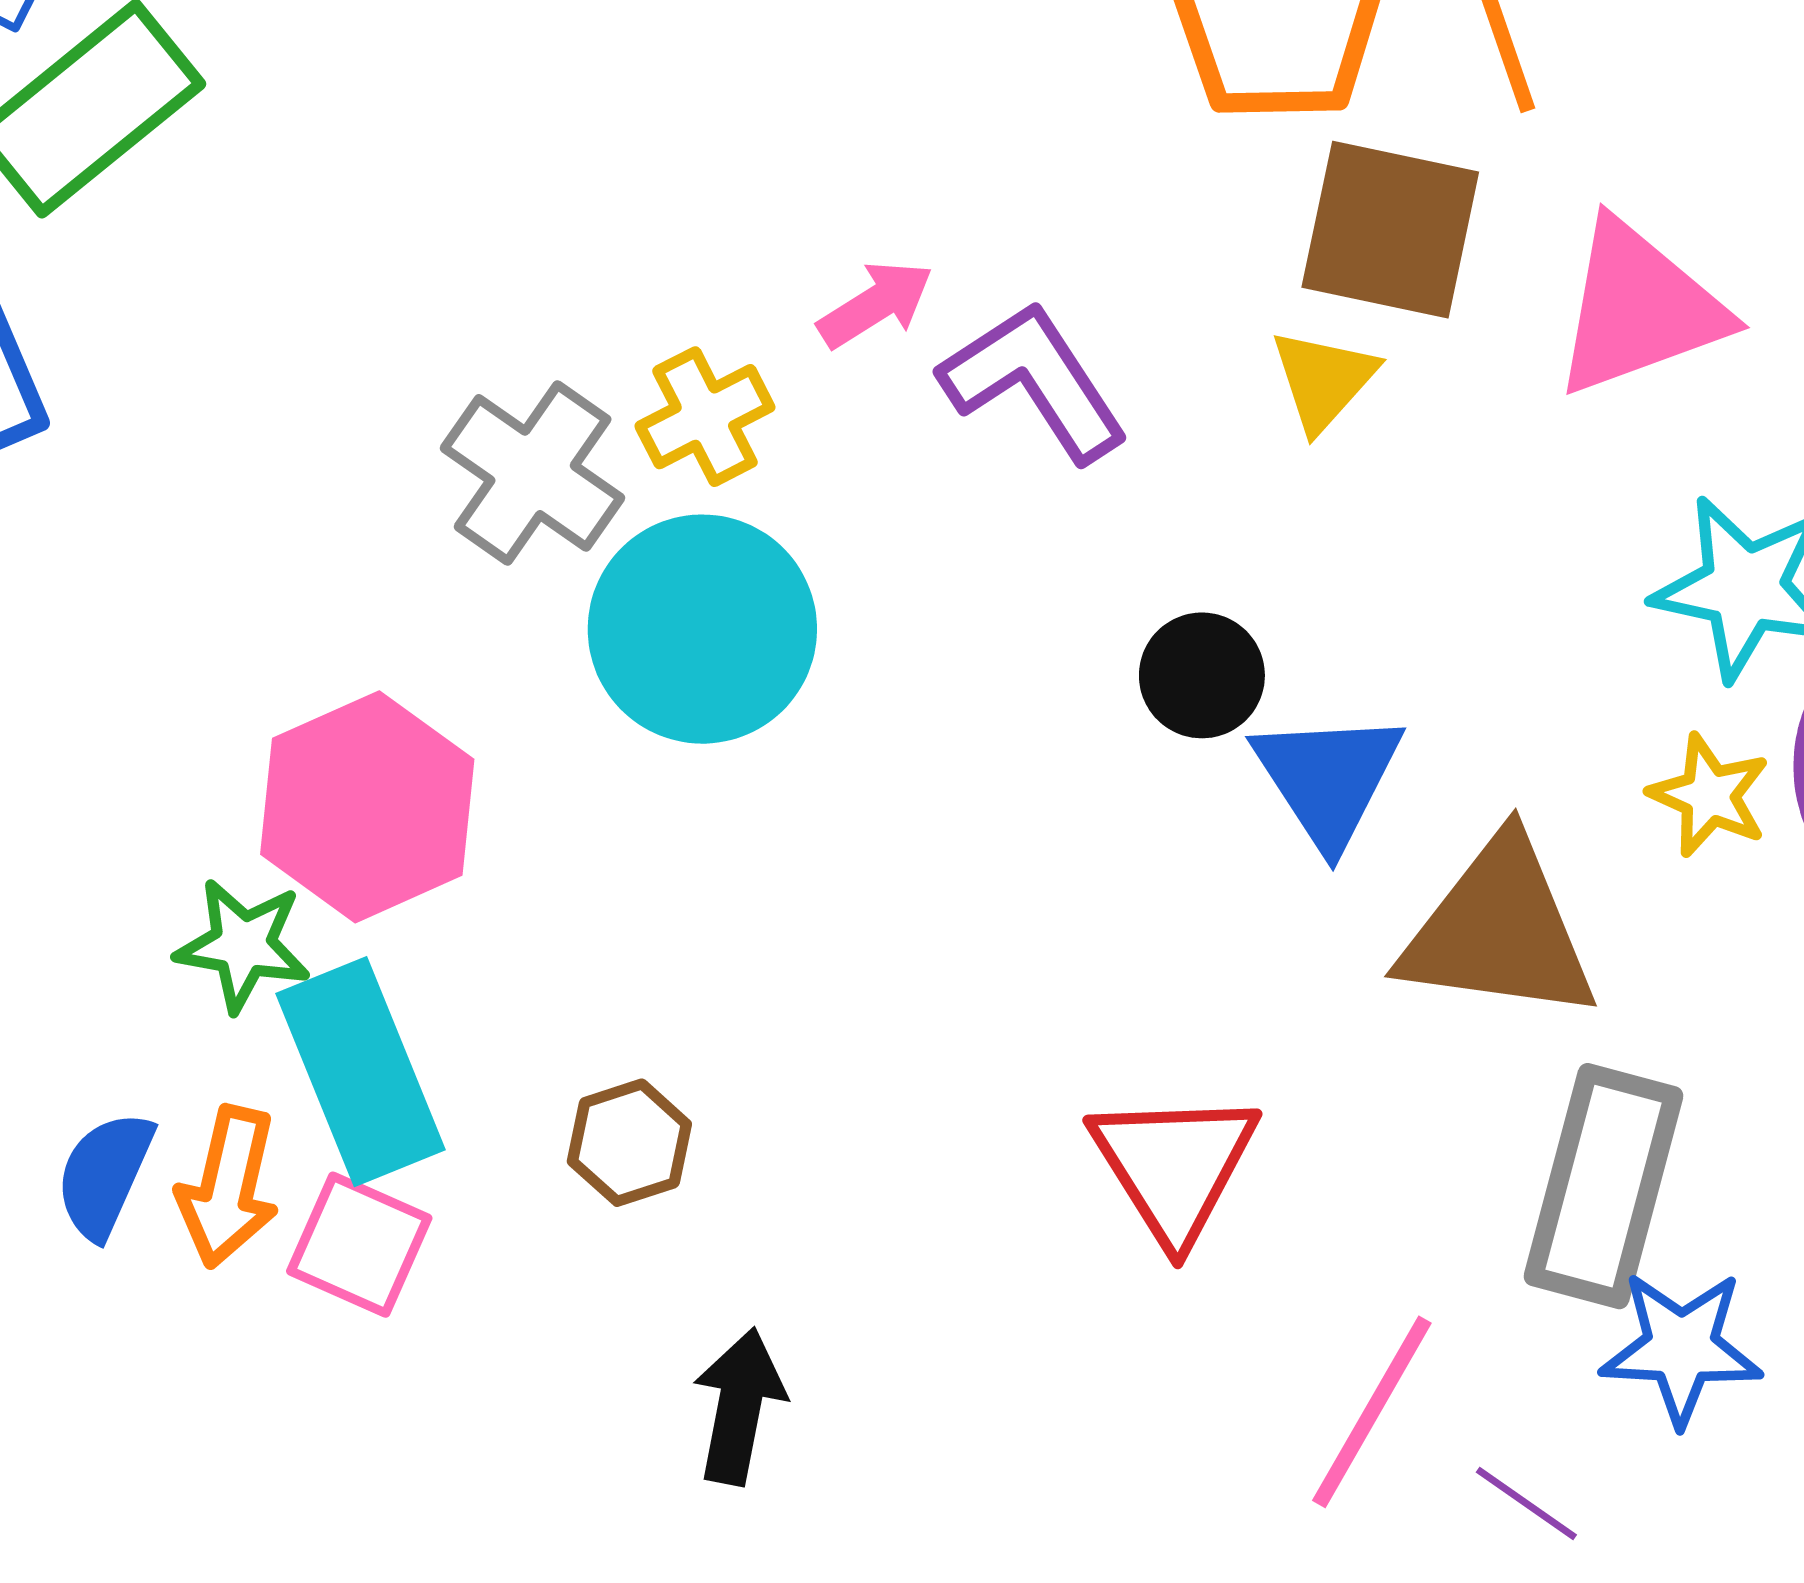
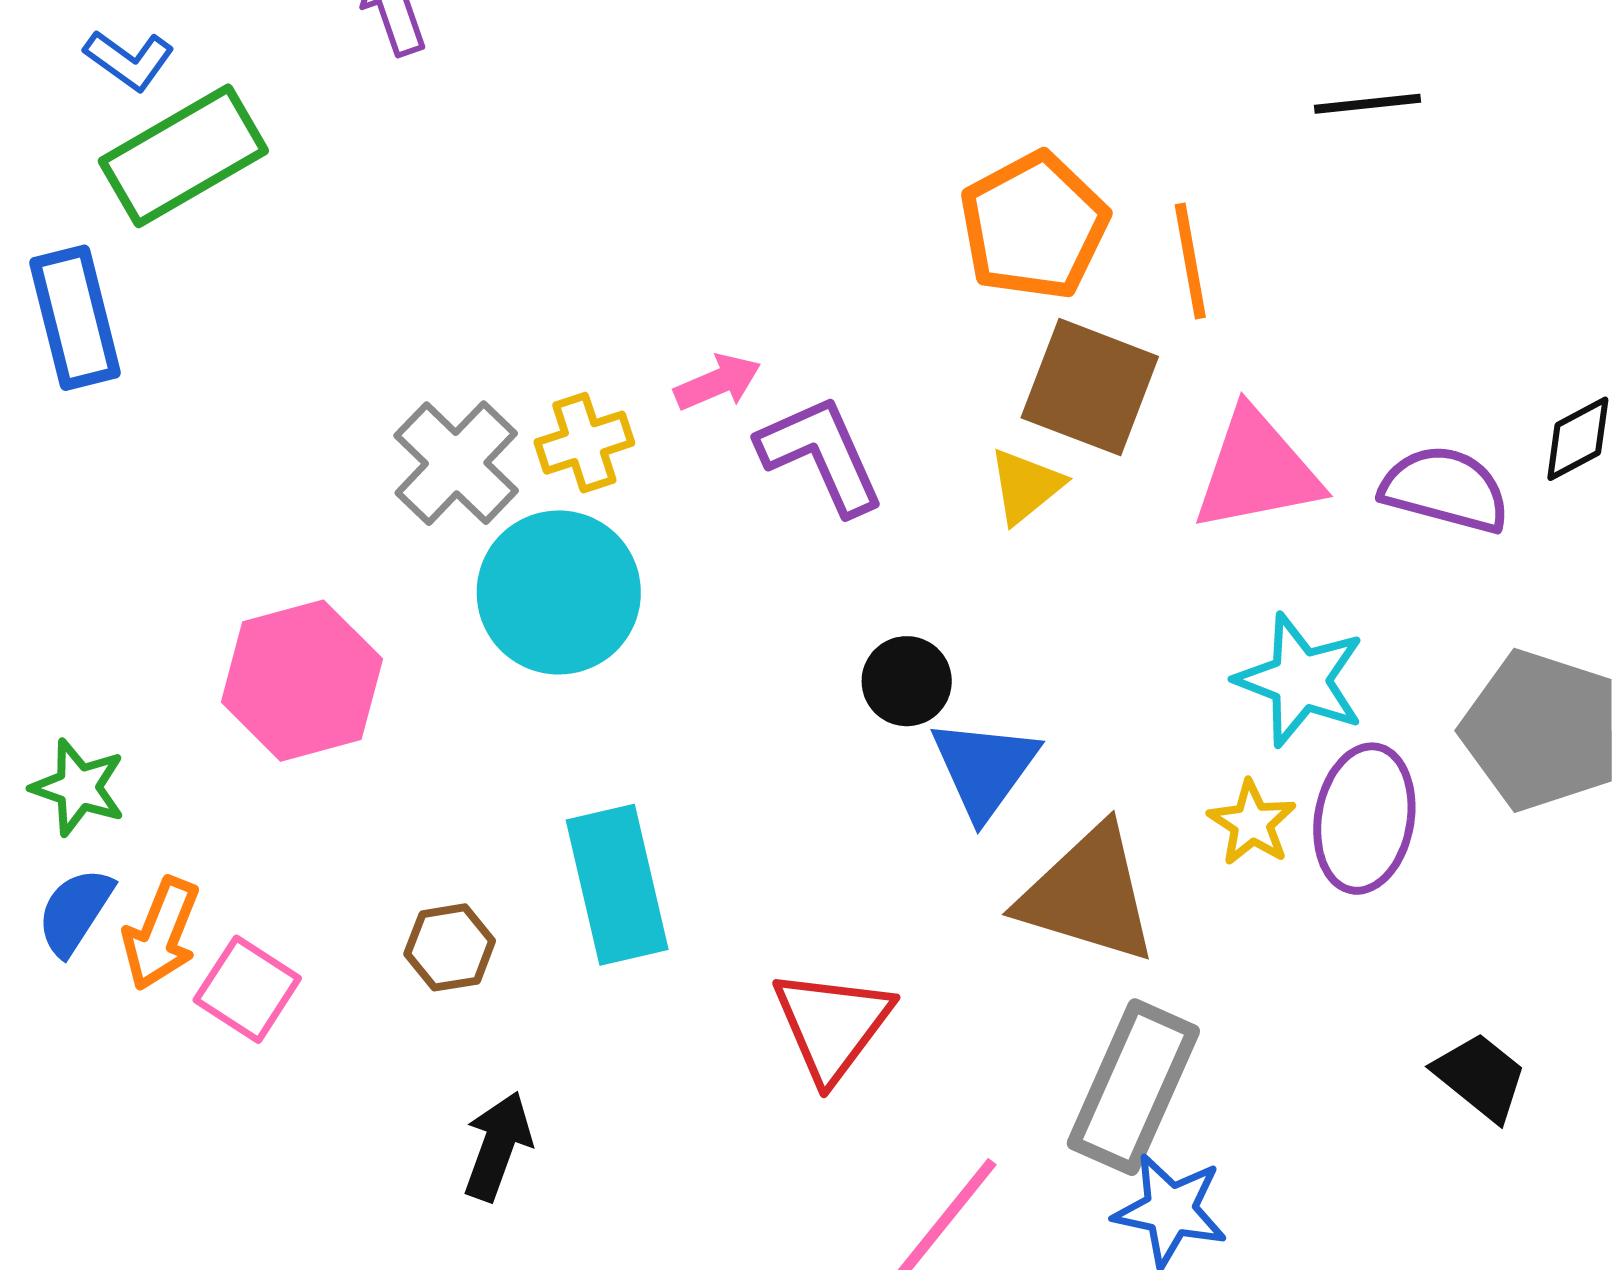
green star: (243, 945) -> (78, 787), moved
cyan rectangle: (360, 1072) -> (617, 885), moved

